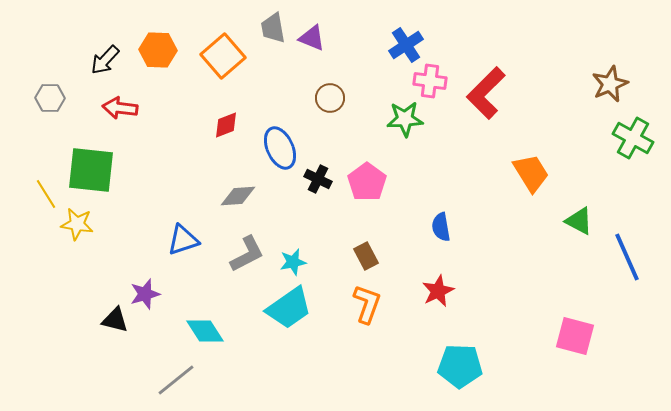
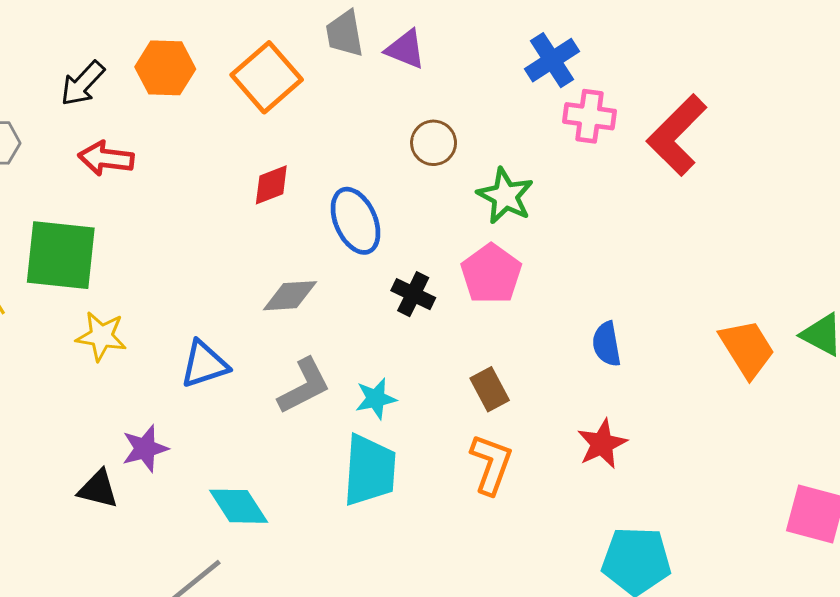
green star: (405, 119) -> (505, 196), moved, turned 30
orange trapezoid: (531, 173) -> (747, 349), moved
black cross: (318, 179) -> (413, 294), moved
yellow star: (77, 224) -> (101, 336), moved
cyan trapezoid: (289, 308) -> (370, 470), turned -51

